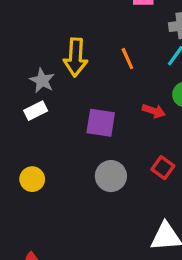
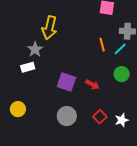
yellow arrow: (76, 57) -> (49, 28), moved
orange line: (127, 59) -> (102, 45), moved
red arrow: (154, 111) -> (92, 85), moved

